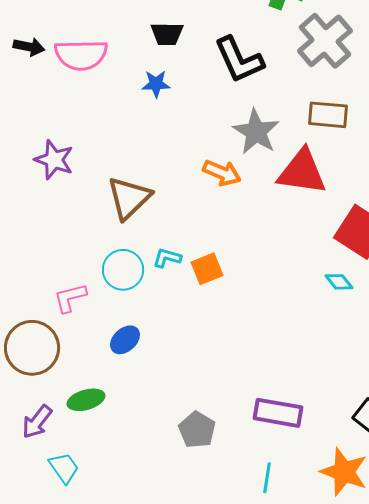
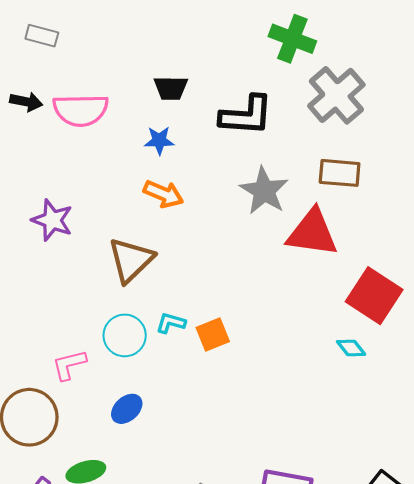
black L-shape: (239, 60) -> (246, 115), turned -62
orange arrow: (222, 173) -> (163, 194), moved

